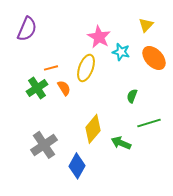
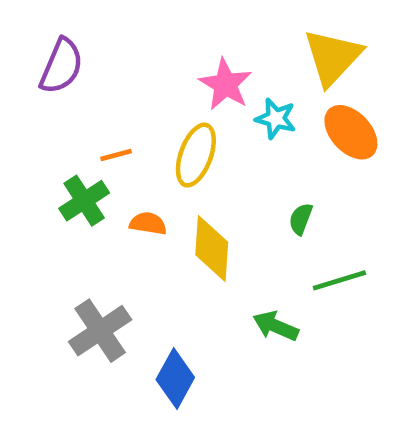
yellow triangle: (146, 25) -> (333, 57), size x1.8
orange semicircle: (64, 88) -> (148, 223), moved, turned -49
yellow diamond: (93, 129) -> (212, 249), moved, turned -36

